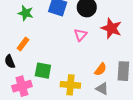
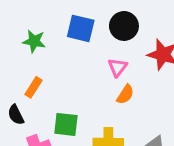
orange semicircle: (101, 69) -> (125, 94), moved

